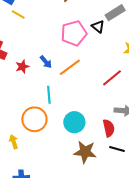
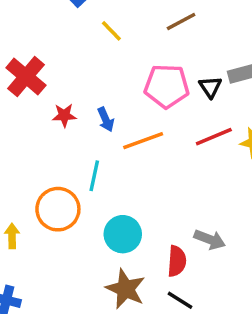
yellow line: (18, 15) -> (111, 31), moved
red line: (112, 78) -> (214, 137), moved

